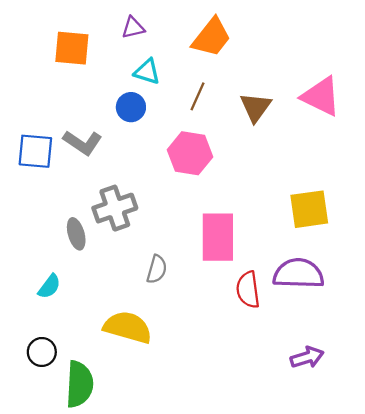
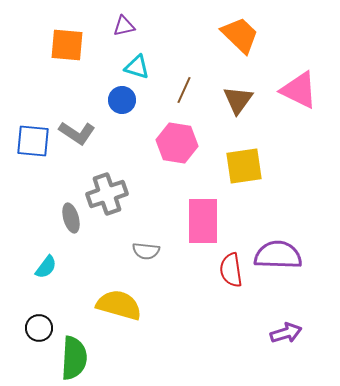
orange trapezoid: (211, 37) -> (240, 35), moved, turned -84
yellow square: (309, 209) -> (244, 166), moved
gray semicircle: (157, 269) -> (146, 251), turned 80

